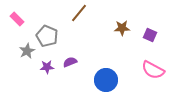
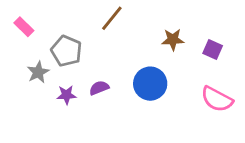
blue circle: (106, 80) -> (150, 84), moved

